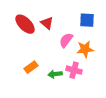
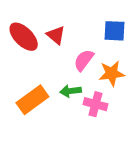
orange rectangle: (31, 67) -> (32, 100), size x1.5
green arrow: (55, 74) -> (71, 91), moved

